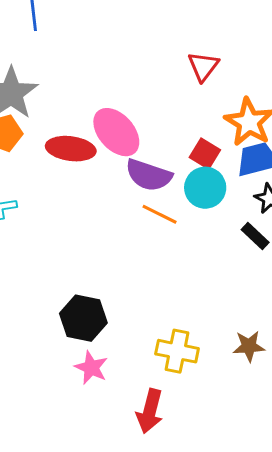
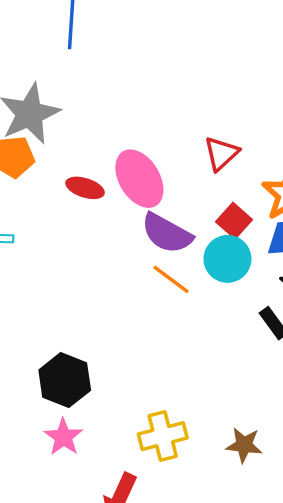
red triangle: (203, 66) -> (221, 153), moved
red ellipse: (71, 149) -> (85, 188), size x0.7
yellow cross: (177, 351) -> (163, 436), turned -36

